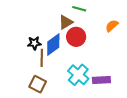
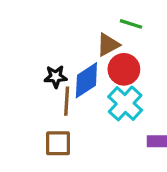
cyan cross: (78, 75) -> (125, 103), moved
brown square: (38, 84) -> (58, 143), turned -30

